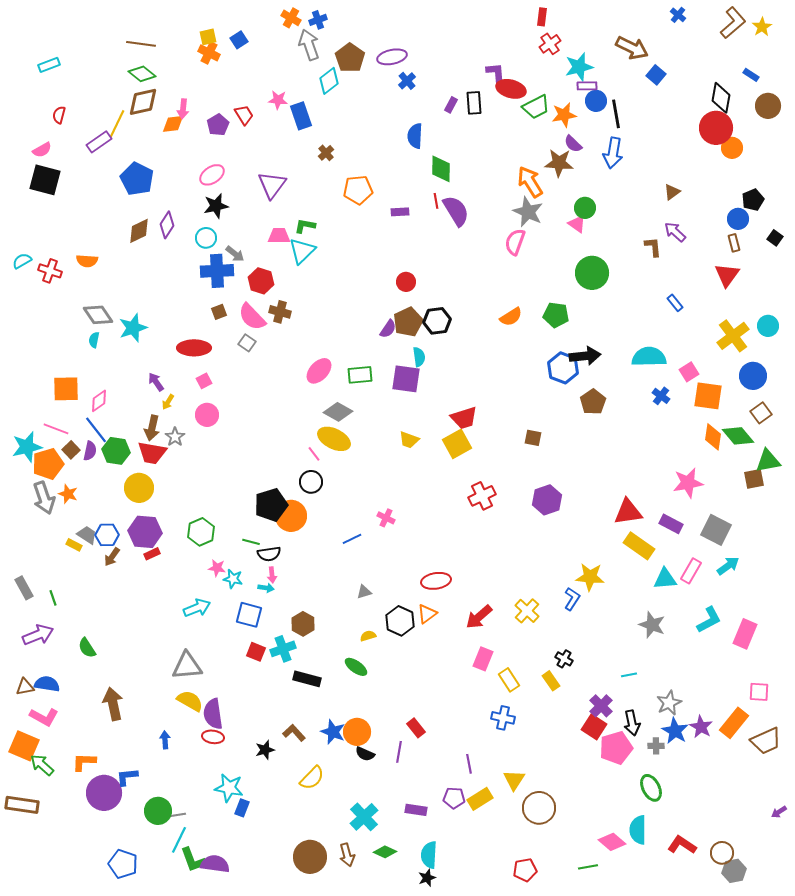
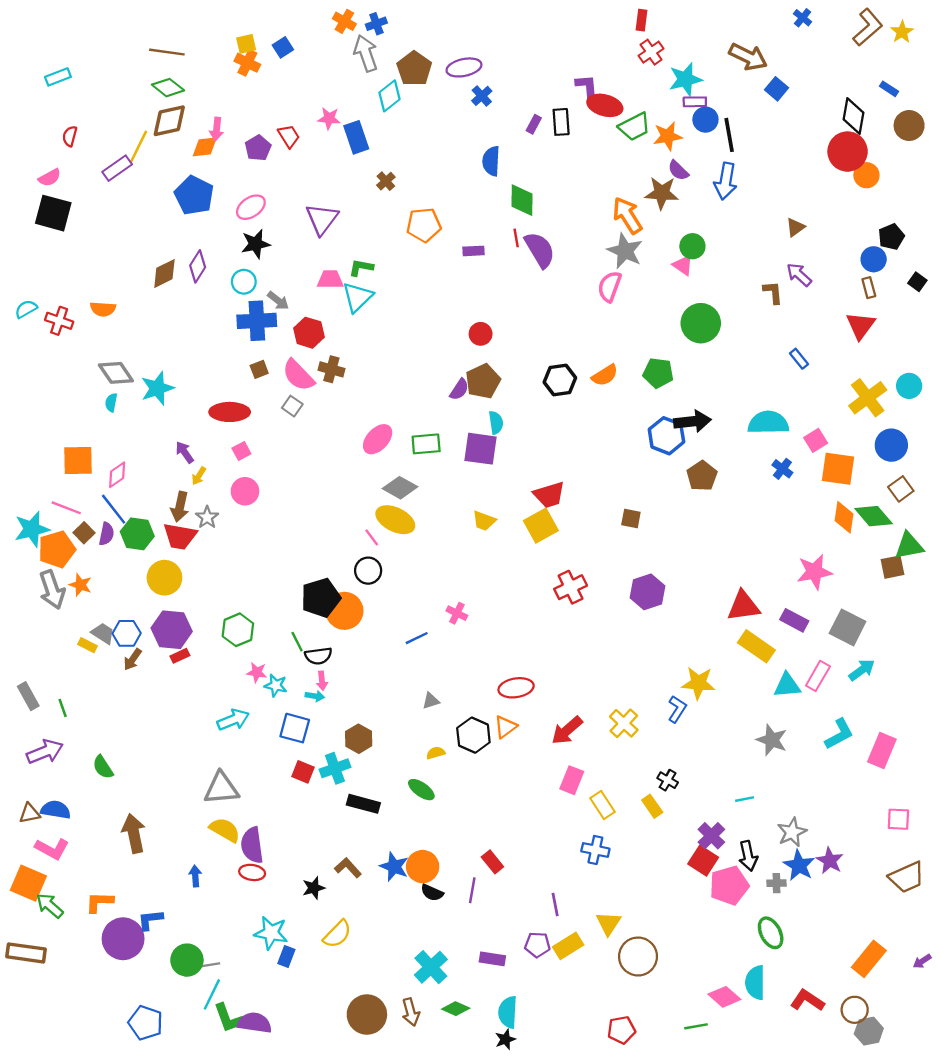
blue pentagon: (137, 179) -> (194, 195), moved
black hexagon: (437, 321) -> (560, 380), moved
green line: (251, 542) -> (297, 642), turned 48
orange rectangle: (734, 723) -> (869, 959), moved
yellow semicircle: (312, 778) -> (337, 934), moved

